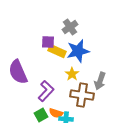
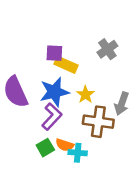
gray cross: (70, 27) -> (107, 49), moved
blue star: (78, 51) -> (54, 92), moved

